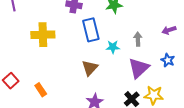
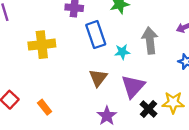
gray arrow: (138, 39) -> (150, 40), size x1.6
purple triangle: (139, 68) -> (133, 86), moved

